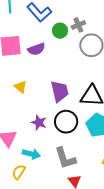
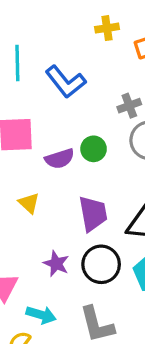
green circle: (60, 31) -> (94, 149), moved
purple semicircle: (36, 49) -> (60, 159), moved

